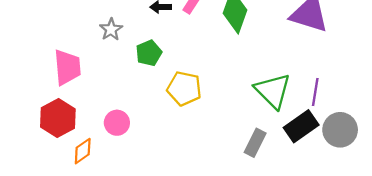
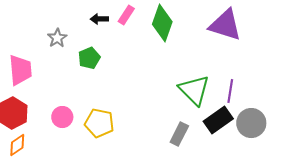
yellow pentagon: (184, 88) -> (99, 123), moved
orange diamond: (83, 151) -> (17, 145), moved

